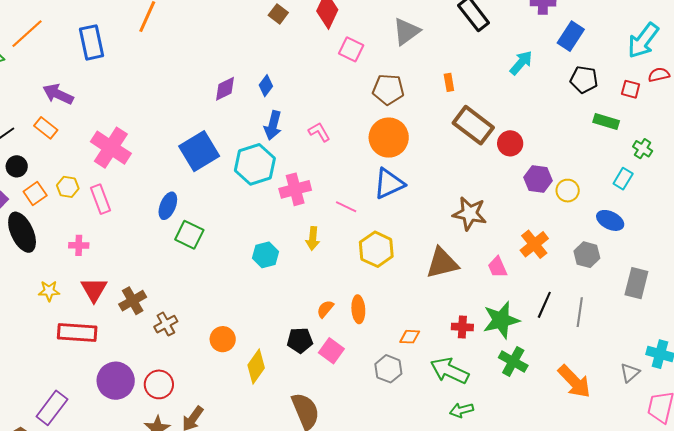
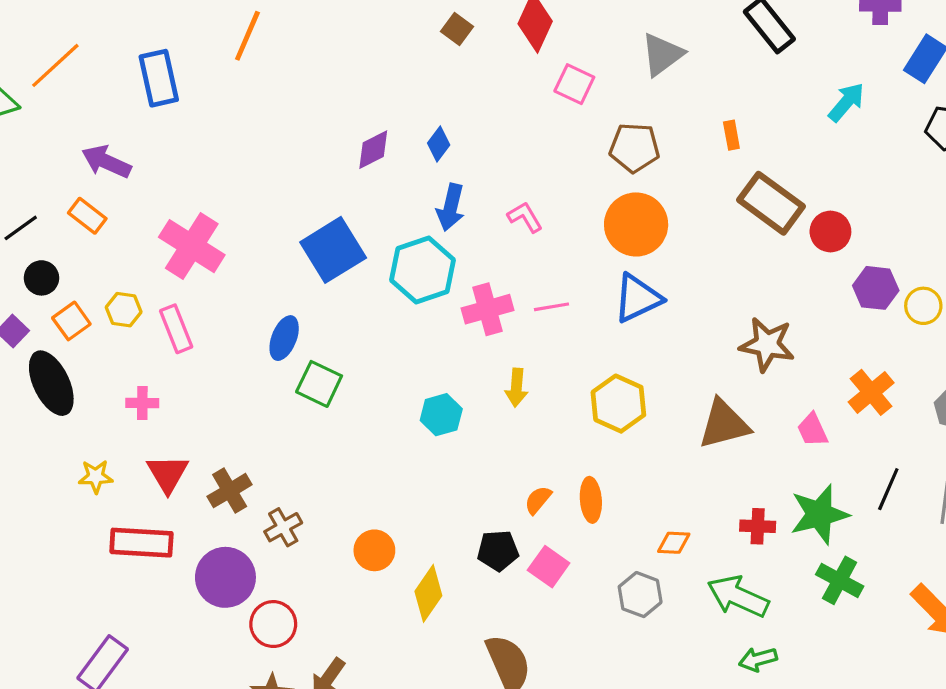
pink line: (346, 207) -> (551, 307), moved, turned -35
purple circle: (116, 381) -> (225, 577), moved

